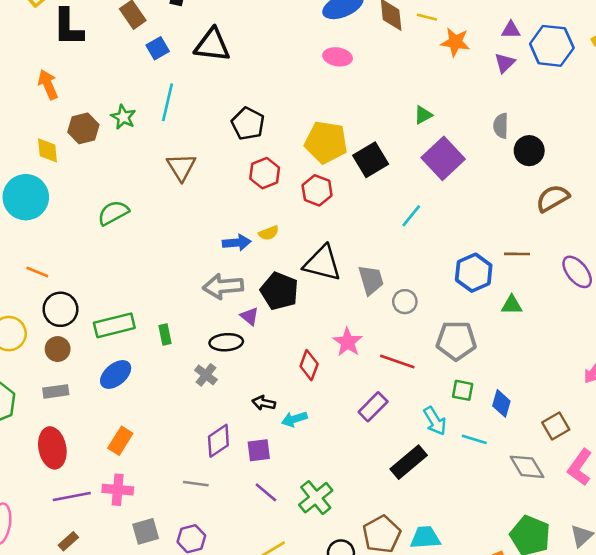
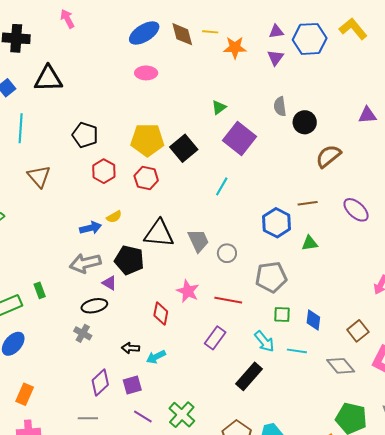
green rectangle: (165, 334) -> (40, 290), moved

